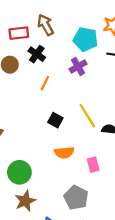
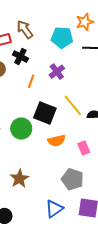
purple cross: (78, 66) -> (57, 72), moved
black square: (55, 120) -> (45, 113), size x1.6
green circle: (19, 172) -> (21, 129), moved
brown star: (25, 201) -> (19, 179), moved

